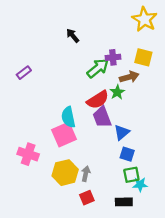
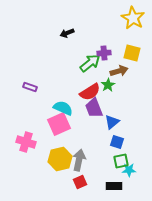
black arrow: (73, 36) -> (67, 33), turned -72
purple rectangle: (24, 73) -> (30, 87), moved, turned 56
cyan semicircle: (68, 117) -> (63, 108), turned 126
gray arrow: (86, 174) -> (79, 160), size x1.5

